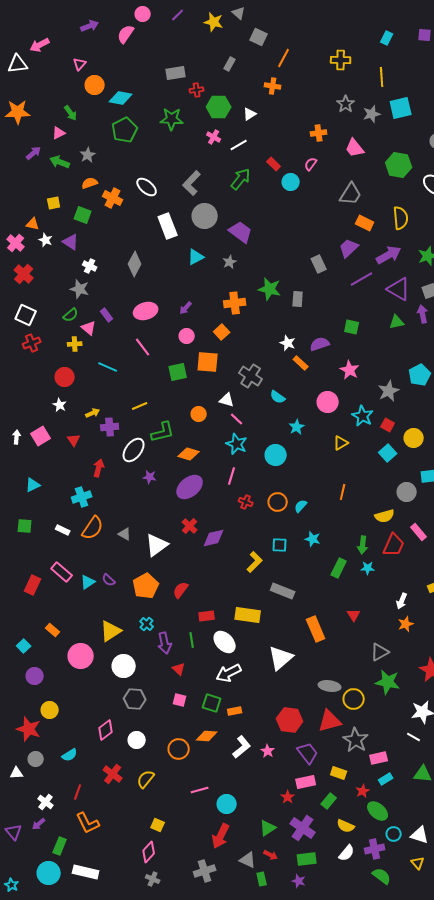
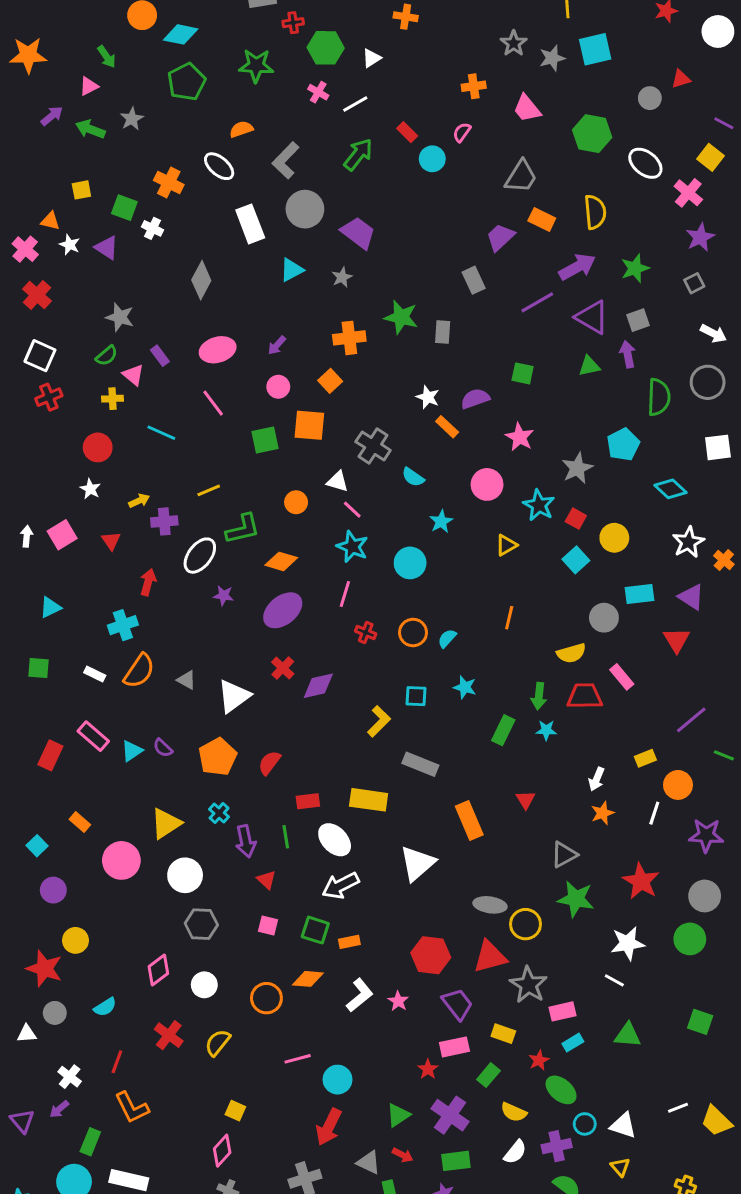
orange semicircle: (90, 183) -> (241, 129), moved
purple trapezoid: (349, 248) -> (500, 237), moved
white cross: (90, 266) -> (152, 228), moved
red trapezoid: (394, 545) -> (585, 696), turned -115

